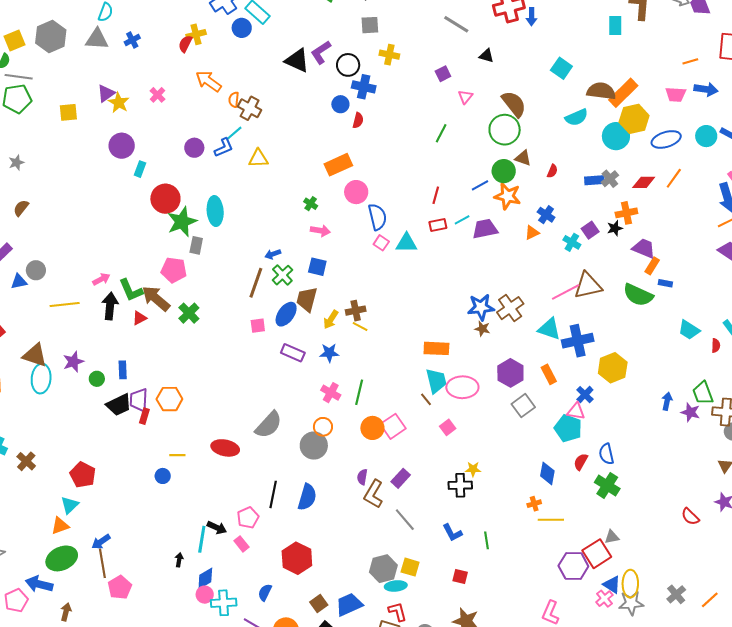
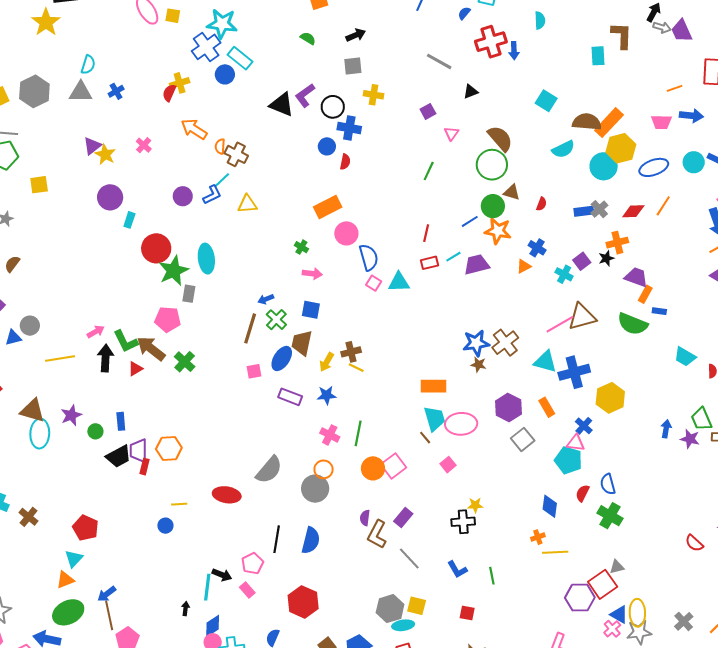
black triangle: (486, 56) -> (471, 92), turned -35
yellow square: (68, 112) -> (39, 185), moved

